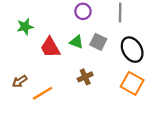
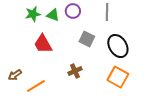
green star: (25, 27) -> (33, 14), moved
green triangle: (76, 42) -> (53, 15), moved

